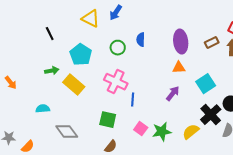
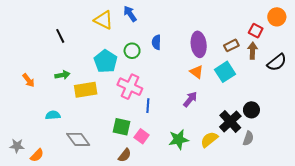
blue arrow: (116, 13) -> (130, 14), turned 112
cyan pentagon: (81, 55) -> (106, 61), moved
orange triangle: (179, 68) -> (197, 72), turned 40
orange arrow: (11, 83) -> (29, 80), moved
cyan square: (206, 84) -> (225, 72), moved
yellow rectangle: (74, 85) -> (86, 90), turned -50
pink square: (141, 129) -> (142, 136), moved

